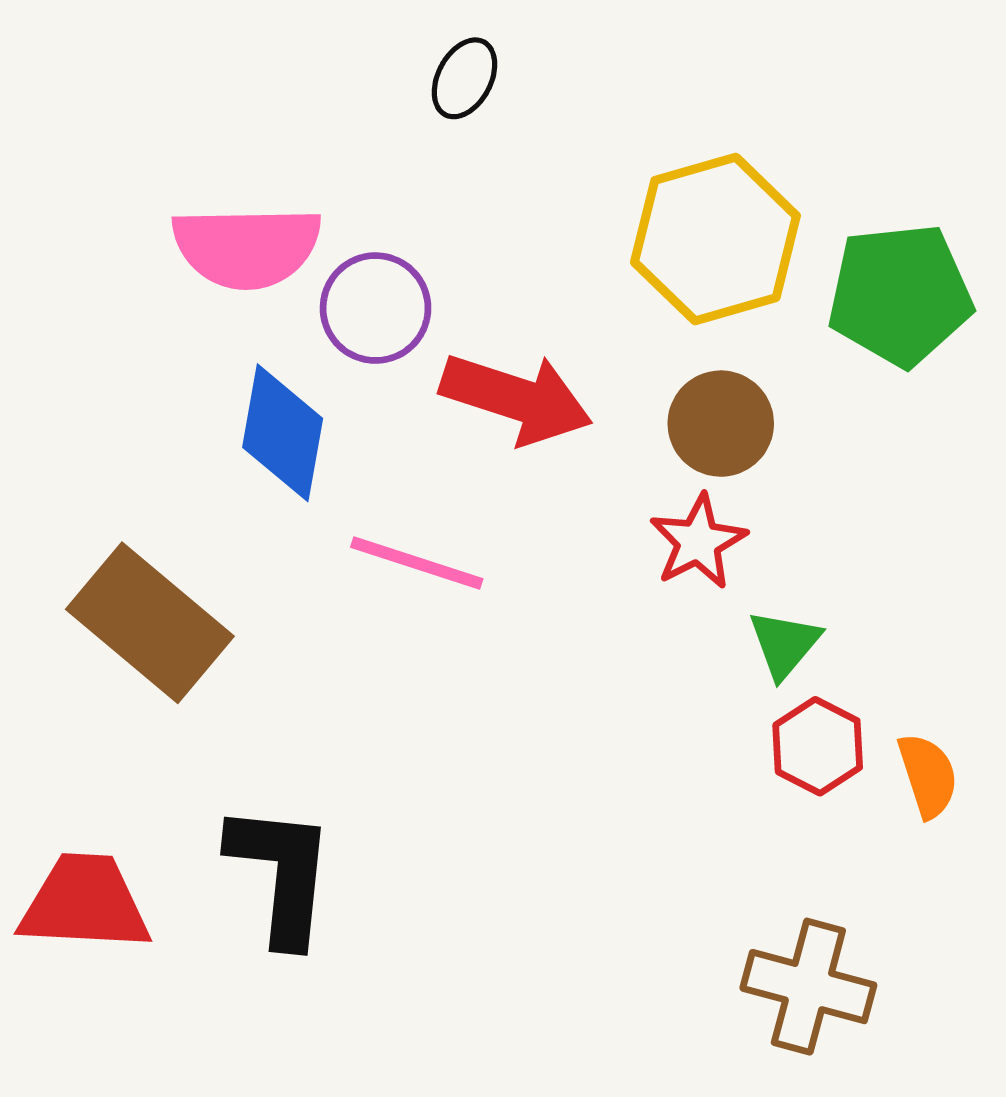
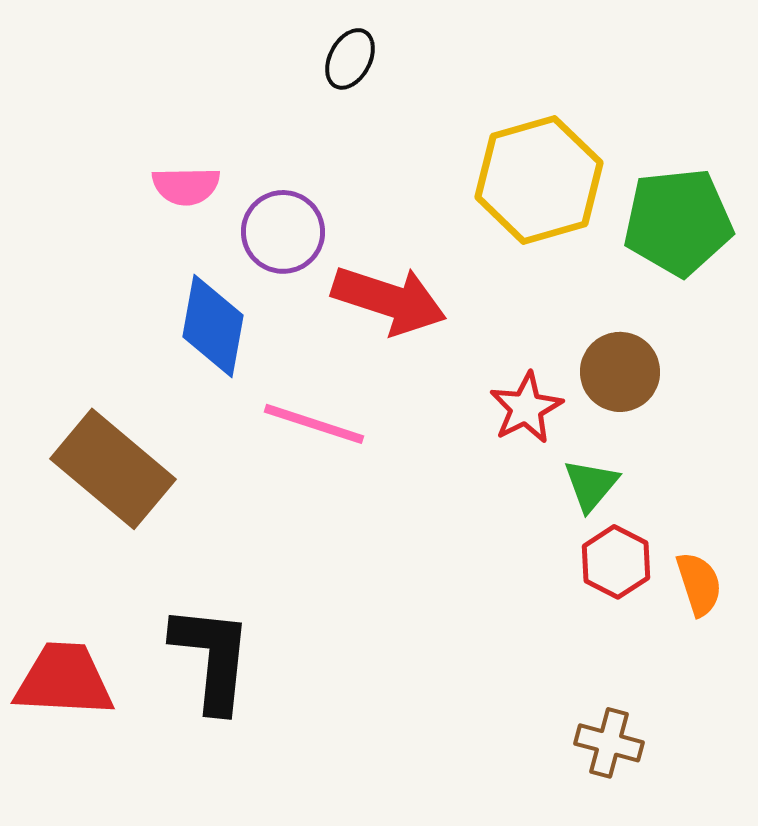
pink semicircle: (247, 247) -> (186, 186), size x0.6
brown circle: (721, 424) -> (620, 372), moved
brown cross: (808, 987) -> (609, 743), size x0.7

